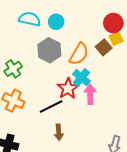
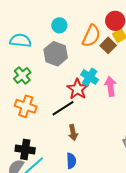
cyan semicircle: (30, 19) -> (20, 40), moved
orange semicircle: (79, 54) -> (91, 36), moved
pink arrow: (90, 94) -> (110, 86), moved

